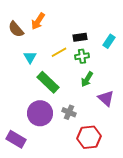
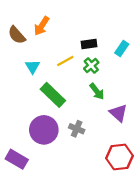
green cross: (82, 56) -> (91, 66), turned -32
green arrow: (87, 79) -> (97, 91), turned -70
red hexagon: (89, 137) -> (119, 157), moved

